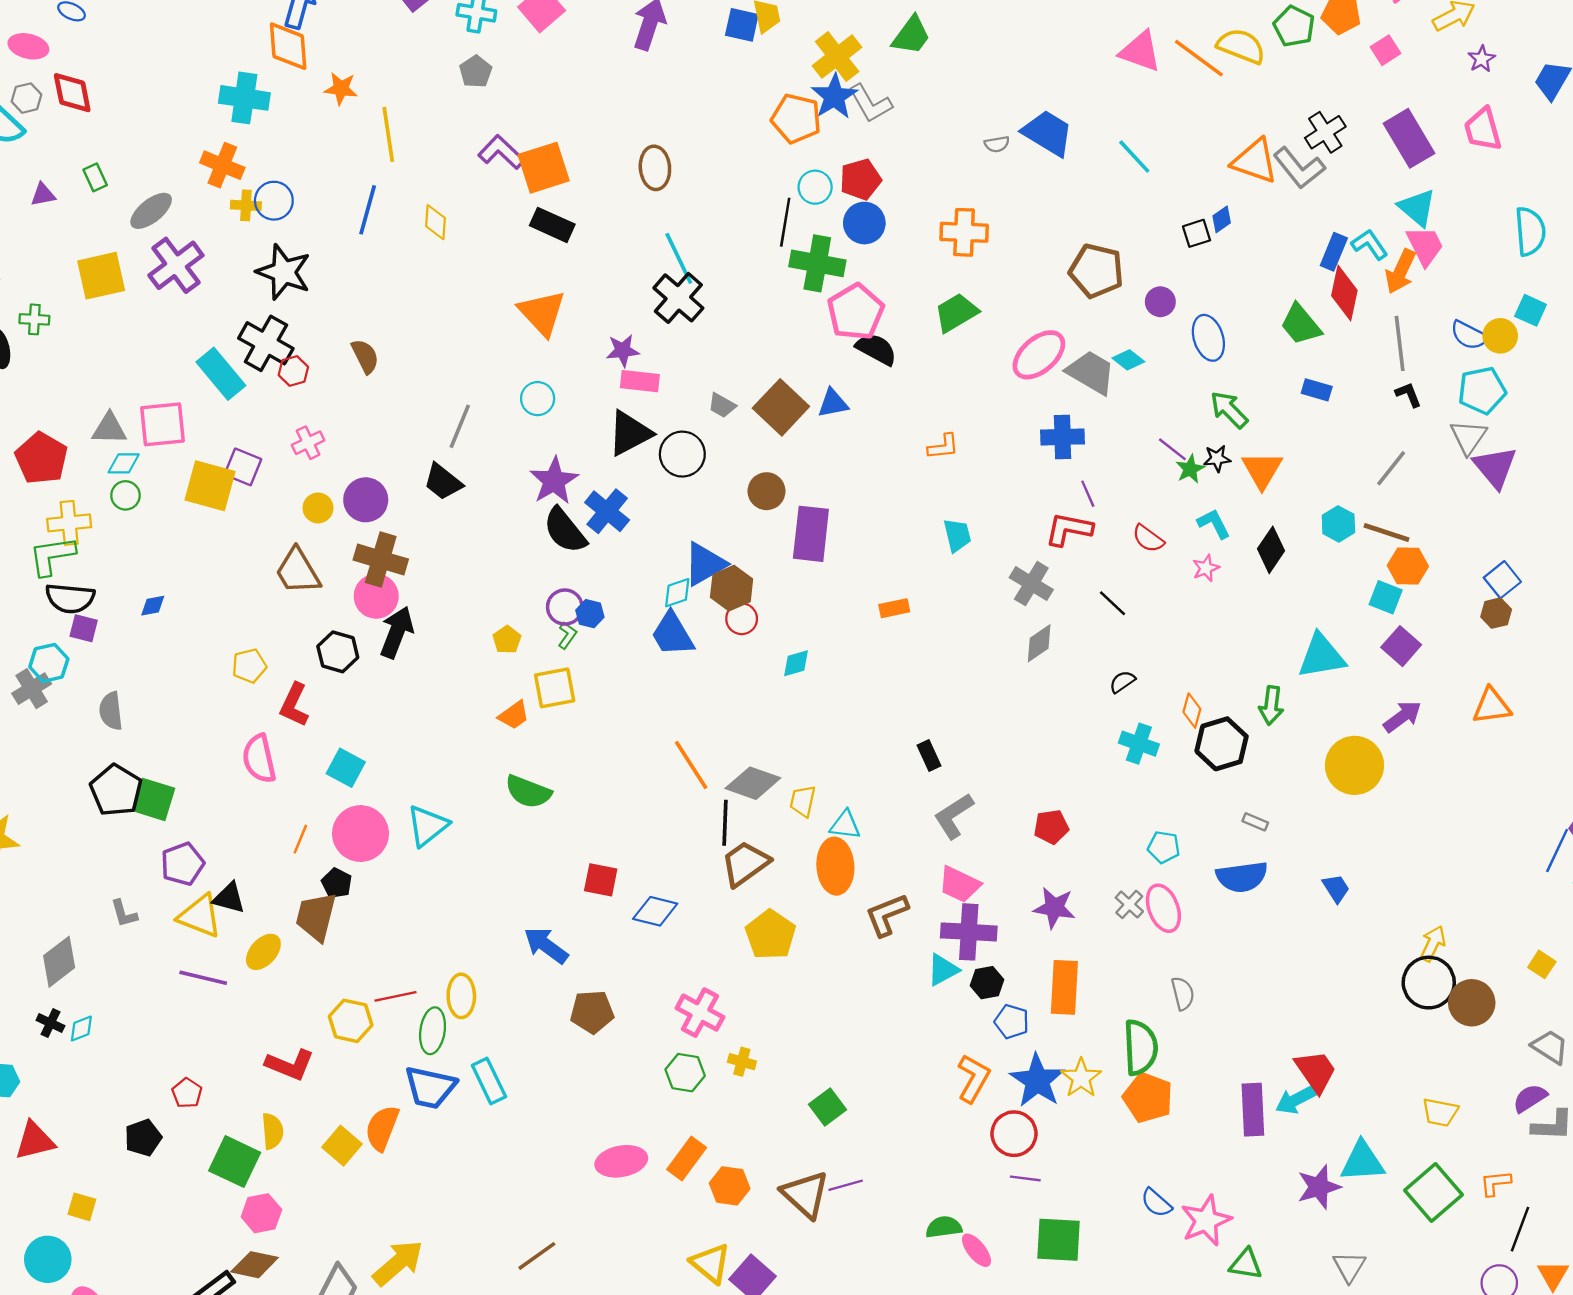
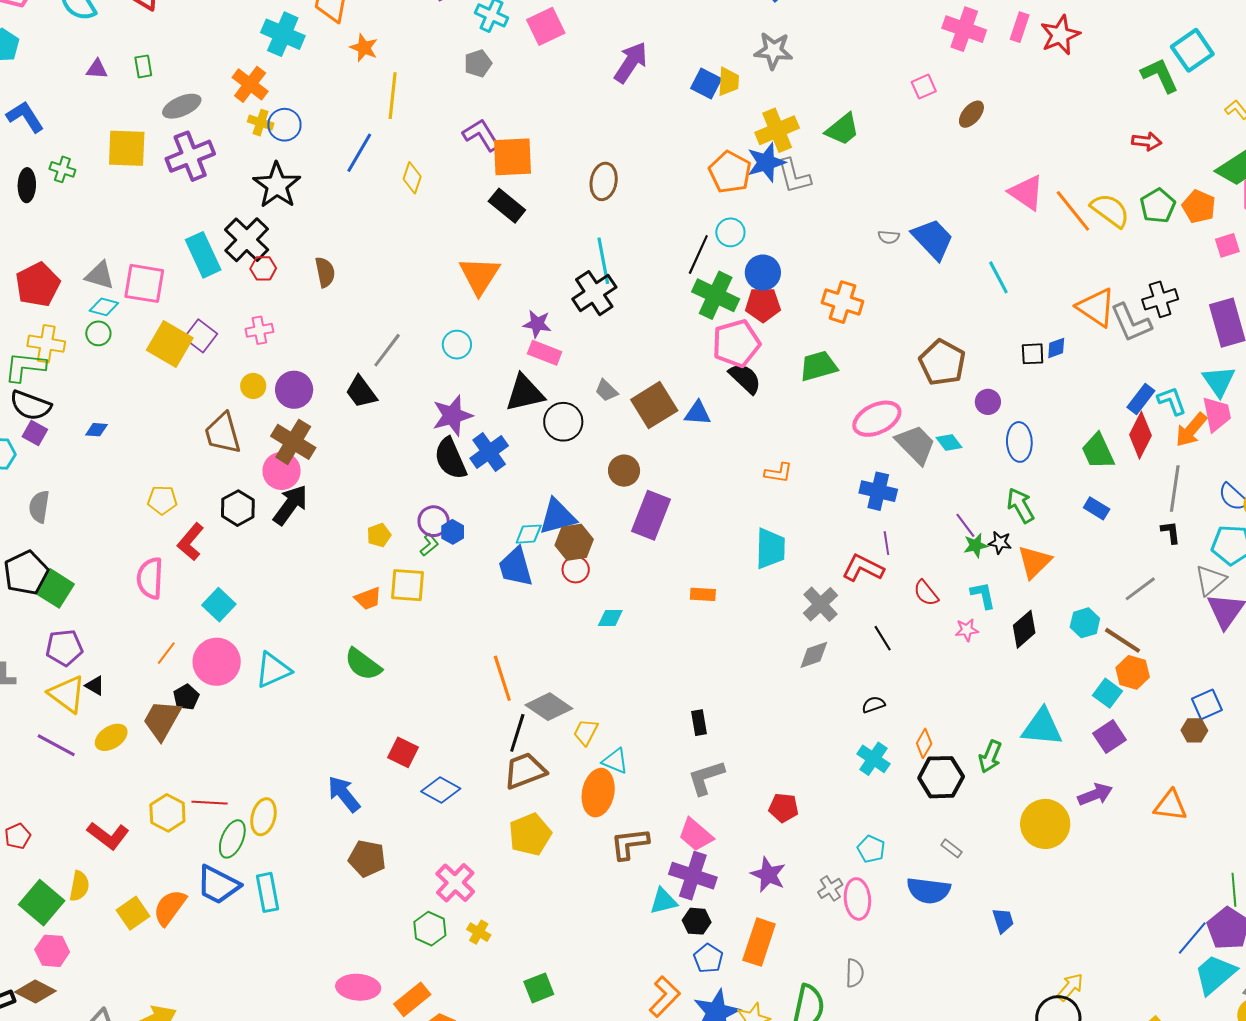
red pentagon: (860, 179) -> (763, 305), moved
cyan trapezoid: (957, 535) -> (770, 548), size x1.4
black triangle: (229, 898) -> (95, 686), size x0.7

